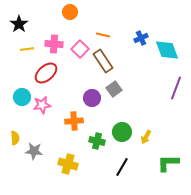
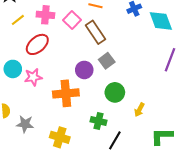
yellow line: (27, 49) -> (18, 20), turned -32
orange cross: (74, 121) -> (66, 93), size x1.4
green circle: (122, 132) -> (115, 92), moved
green cross: (97, 141) -> (99, 121), moved

